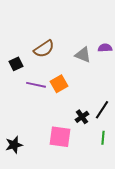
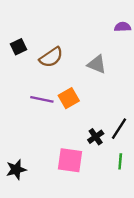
purple semicircle: (105, 48) -> (123, 27), moved
black square: (16, 64) -> (18, 47), moved

